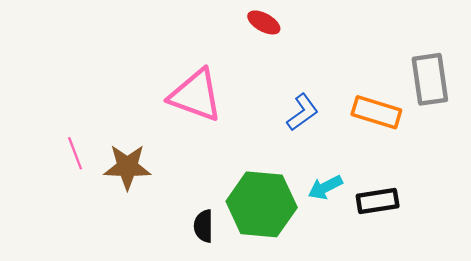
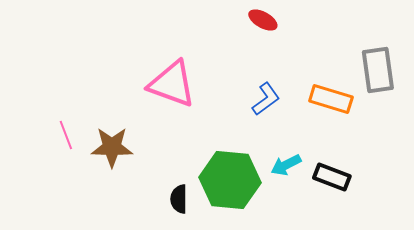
red ellipse: (264, 22) -> (263, 20), moved
black rectangle: (378, 201) -> (332, 177), turned 30

